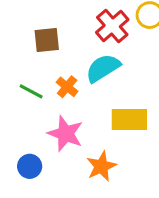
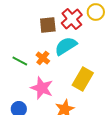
brown square: (47, 40) -> (48, 25), moved
yellow rectangle: (129, 120) -> (83, 79), turned -60

